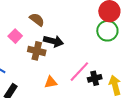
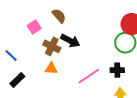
black cross: (95, 78) -> (117, 70), moved
orange triangle: (51, 82) -> (51, 68), moved

